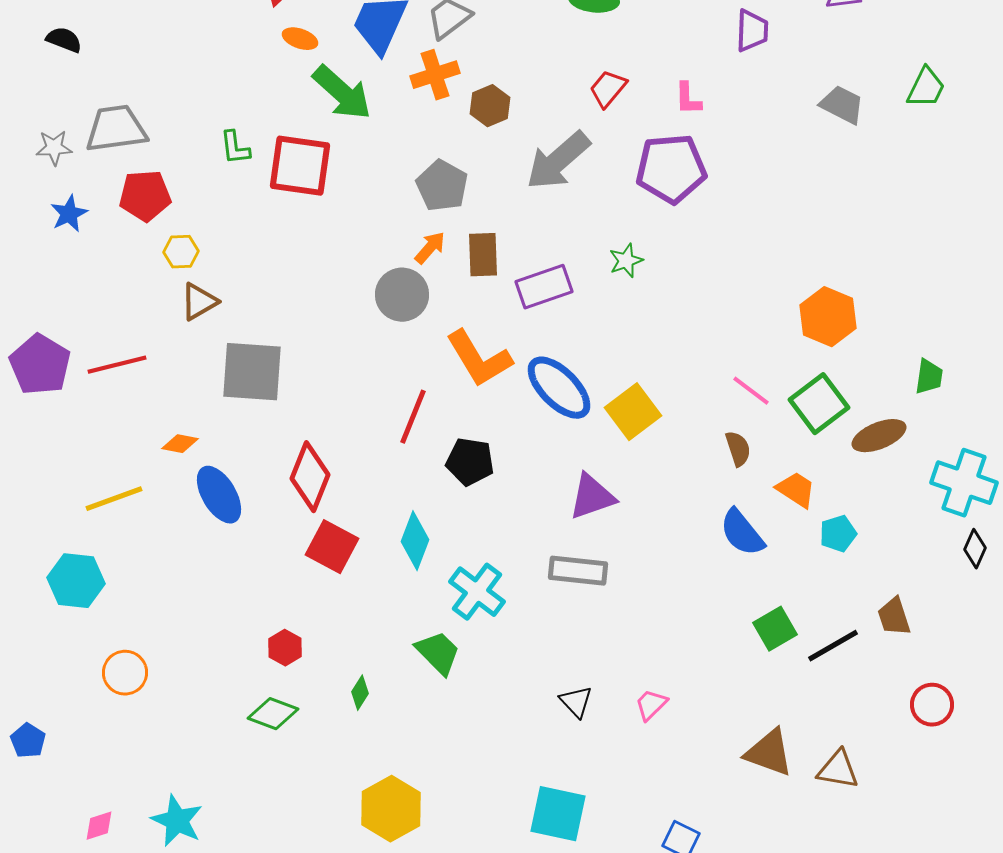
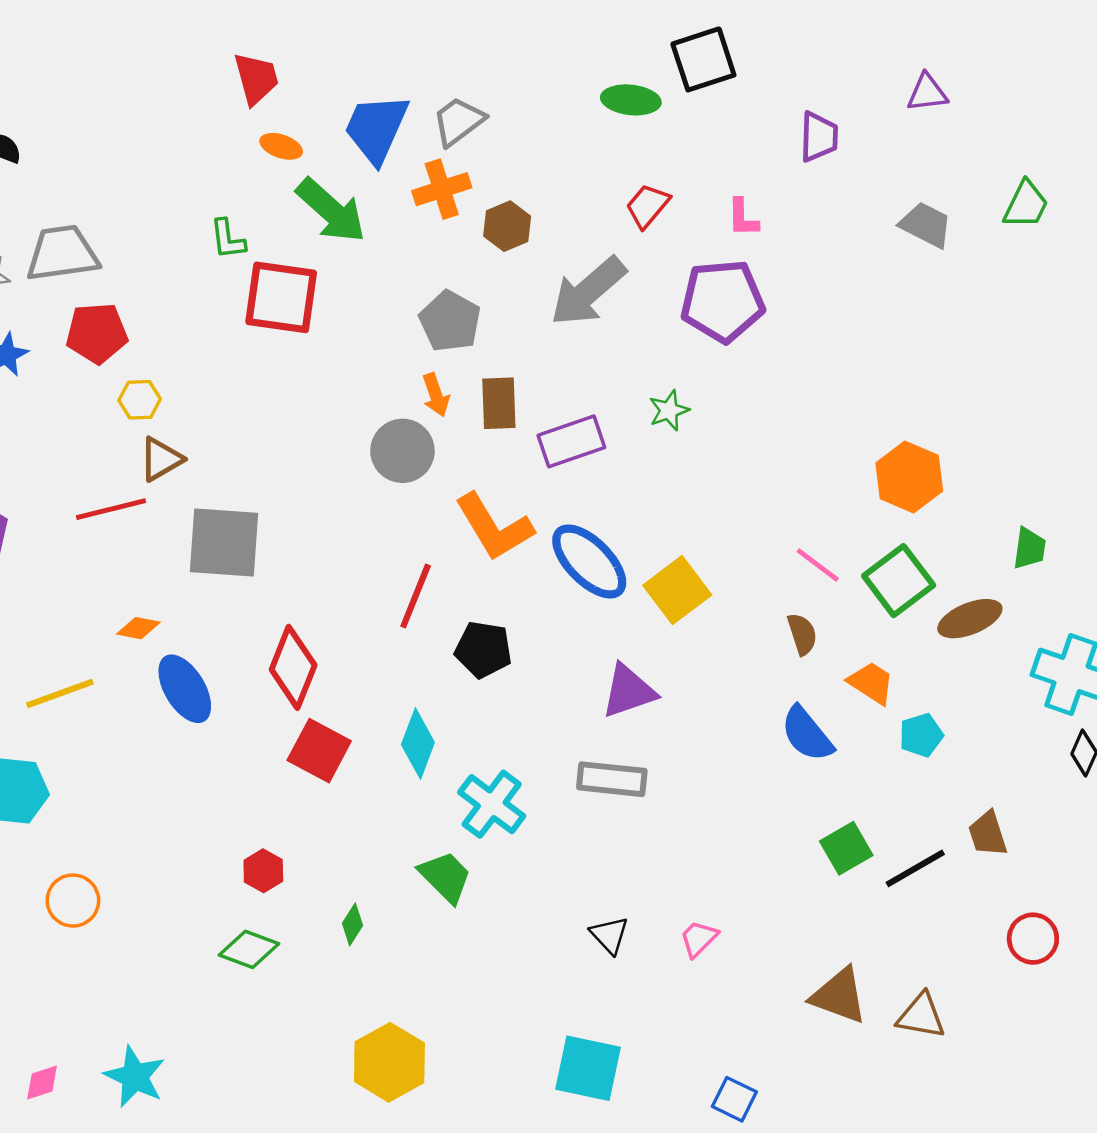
green L-shape: (235, 148) -> (228, 239), moved
orange arrow: (430, 248) -> (436, 395), turned 120
red line: (117, 365) -> (111, 509), moved

